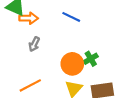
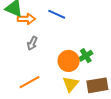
blue line: (71, 17) -> (57, 14), moved

